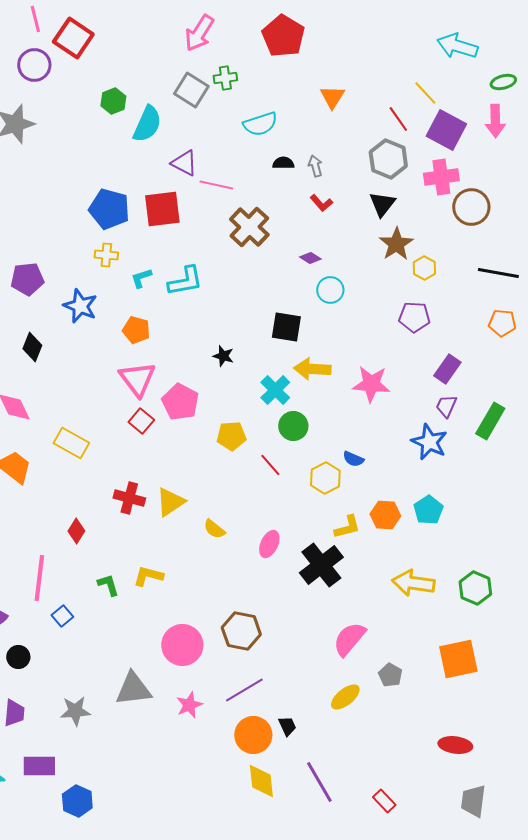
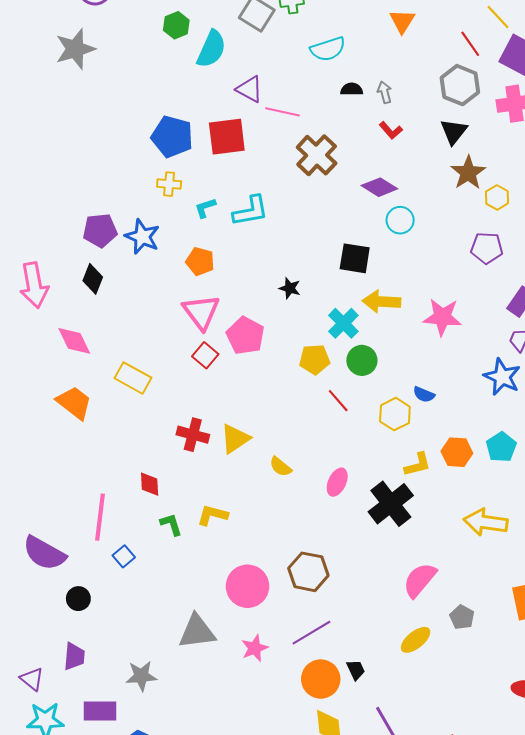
purple diamond: (310, 258) -> (379, 187), size x1.6
purple pentagon: (27, 279) -> (100, 230), moved
yellow pentagon: (231, 436) -> (315, 359), moved
red diamond: (76, 531) -> (150, 484), moved, turned -35
gray star: (75, 711) -> (141, 676), moved

